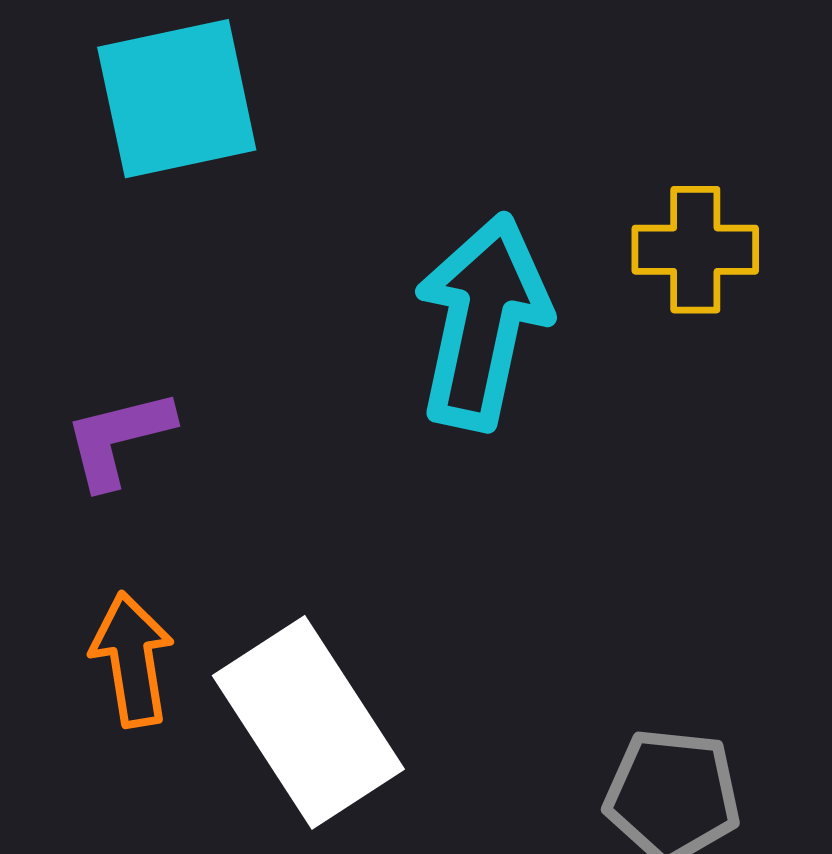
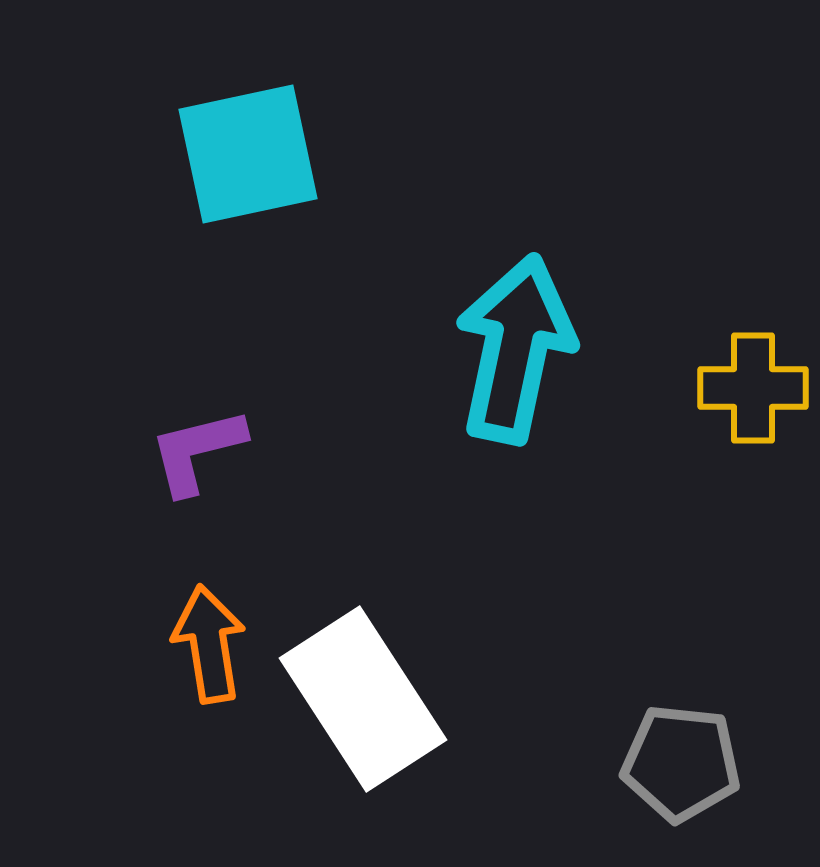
yellow cross: (695, 250) -> (753, 388), moved

